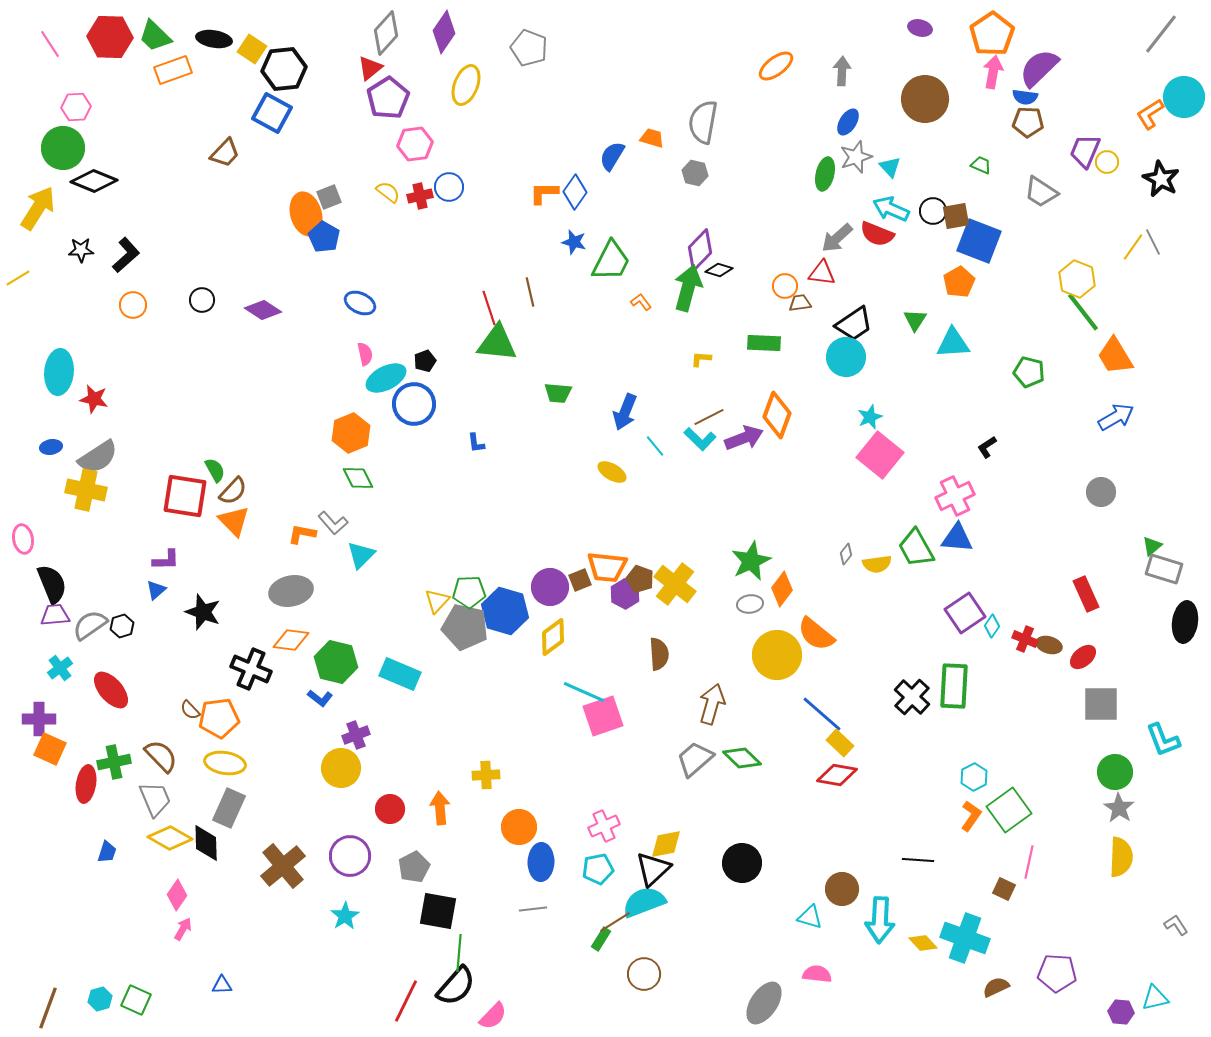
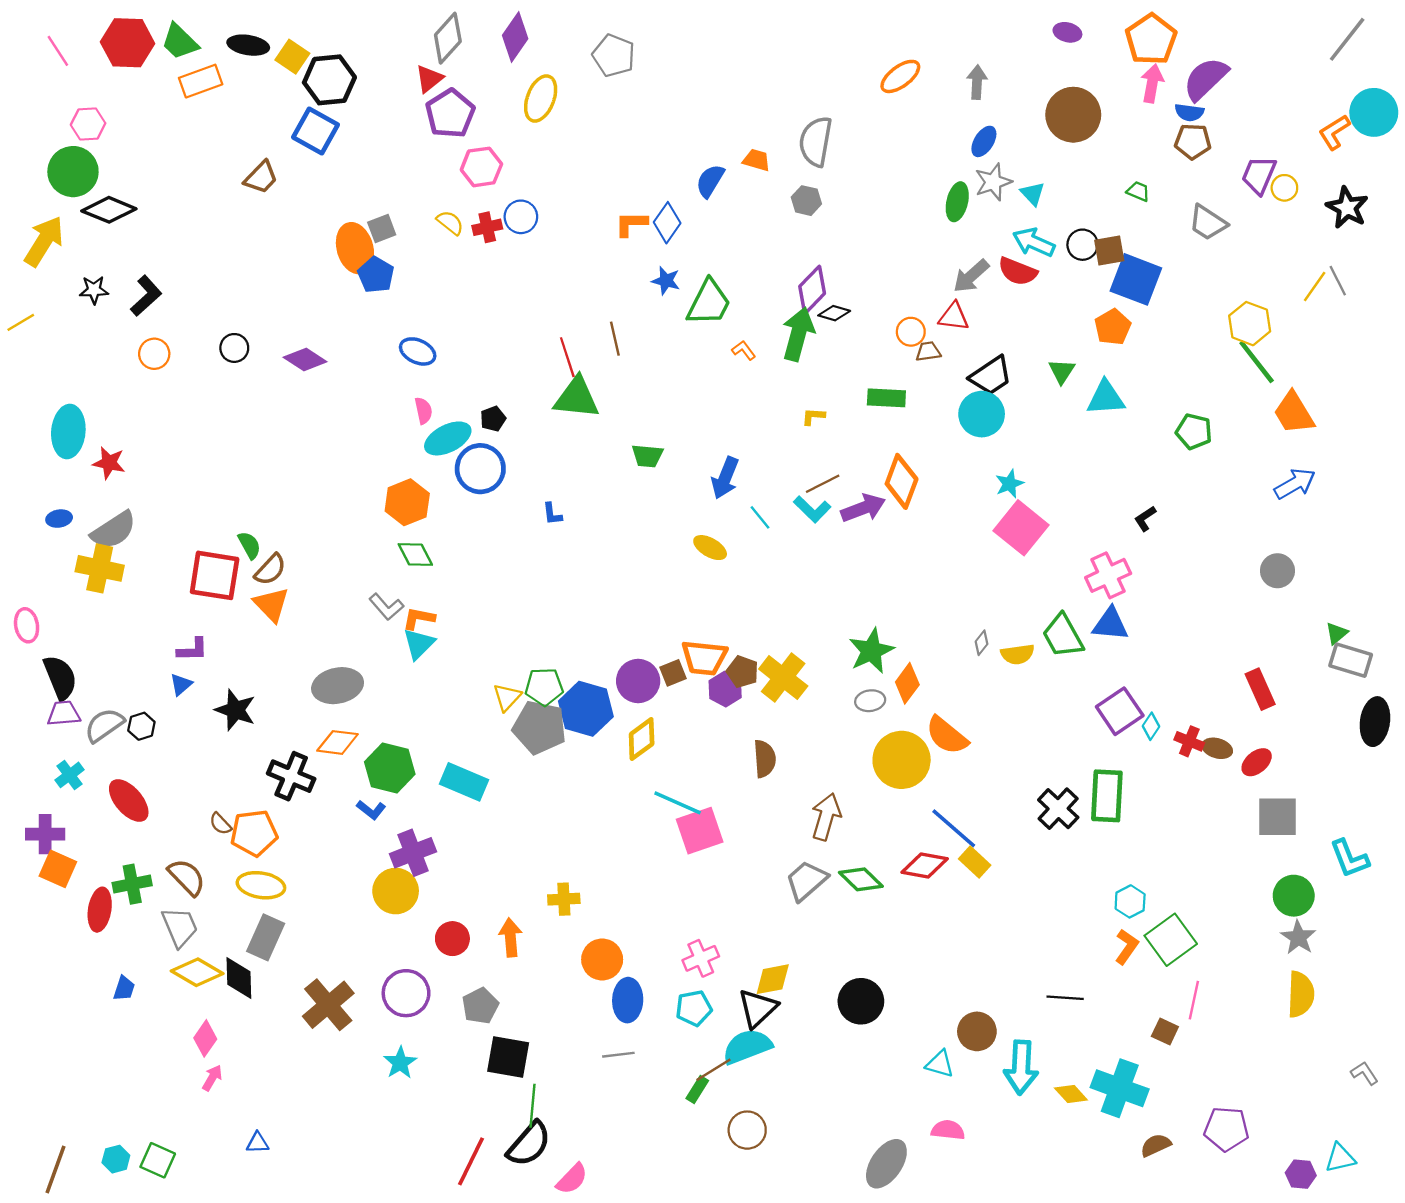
orange L-shape: (302, 534) -> (419, 618), moved
purple cross: (356, 735) -> (413, 853), size x1.4
red diamond: (837, 775) -> (925, 865), moved

